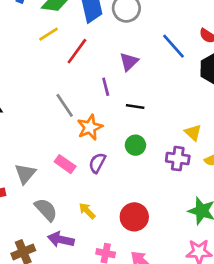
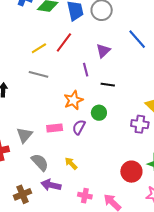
yellow line: (48, 34) -> (39, 48), moved
gray line: (65, 105) -> (39, 74), moved, turned -42
green circle: (135, 145) -> (99, 113), moved
pink rectangle: (65, 164) -> (55, 128), turned -42
red circle: (134, 217) -> (131, 172), moved

